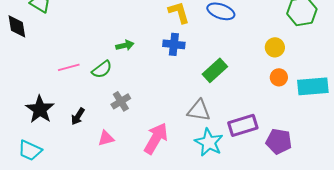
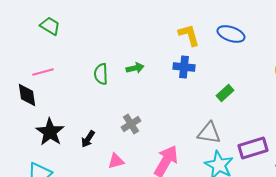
black diamond: (17, 26) -> (27, 95), moved
pink line: (69, 67) -> (43, 72), moved
green semicircle: (102, 69) -> (101, 74), moved, turned 125
green rectangle: (215, 70) -> (225, 93), size x0.7

